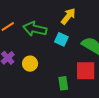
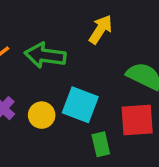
cyan square: (61, 39) -> (80, 105), moved, size x1.5

